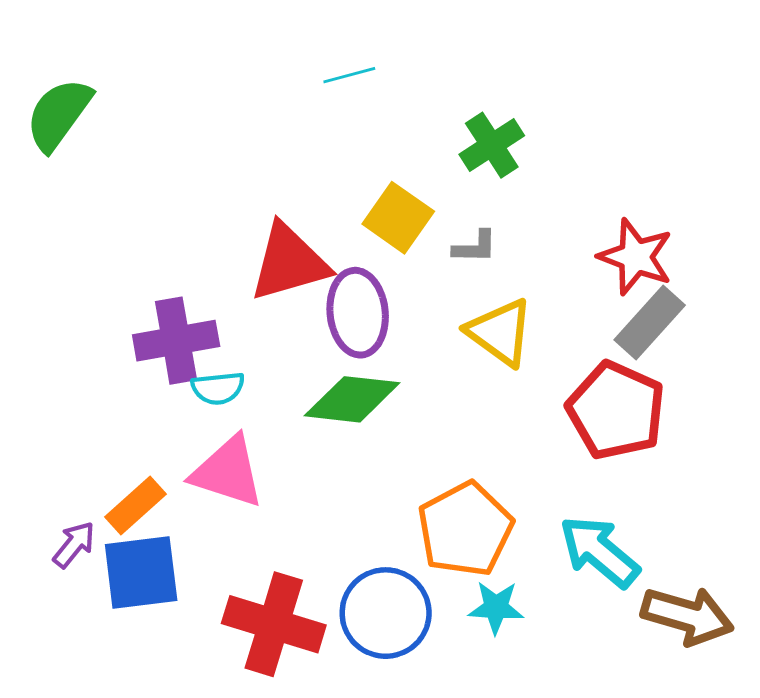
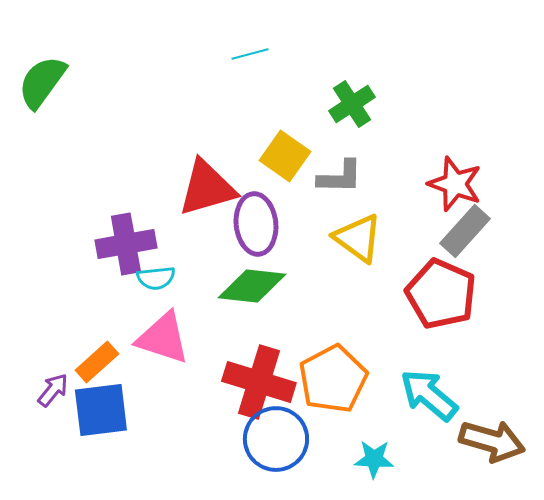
gray L-shape: (475, 247) -> (340, 177), size x1.4
cyan star: (496, 607) -> (374, 459), moved
red cross: (274, 624) -> (259, 382), moved

